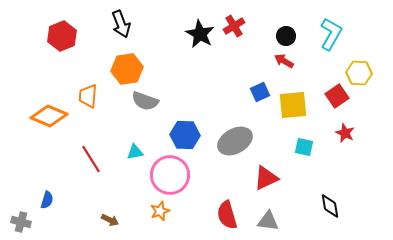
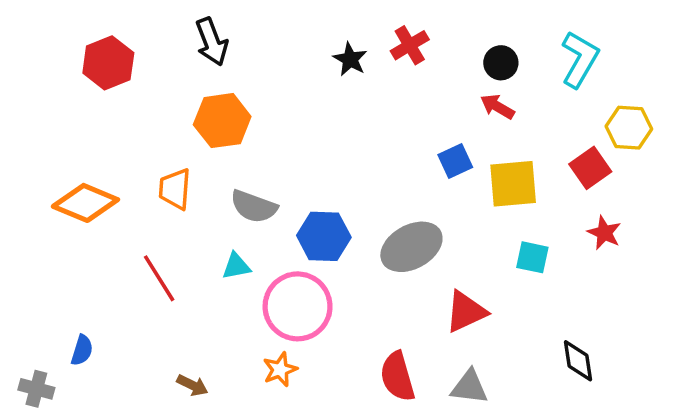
black star: (200, 34) -> (350, 59), size x0.7
orange trapezoid: (88, 96) -> (175, 189), moved
gray semicircle: (145, 101) -> (254, 206), moved

